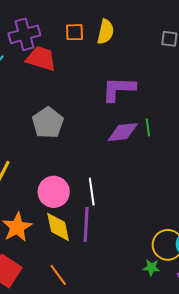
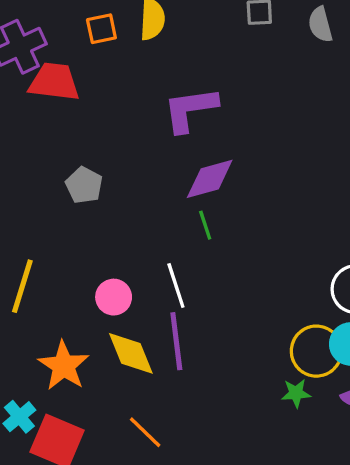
gray pentagon: (48, 123) -> (84, 185), size x0.7
green line: (148, 127) -> (205, 225), moved
pink circle: (54, 192) -> (114, 297), size x0.7

